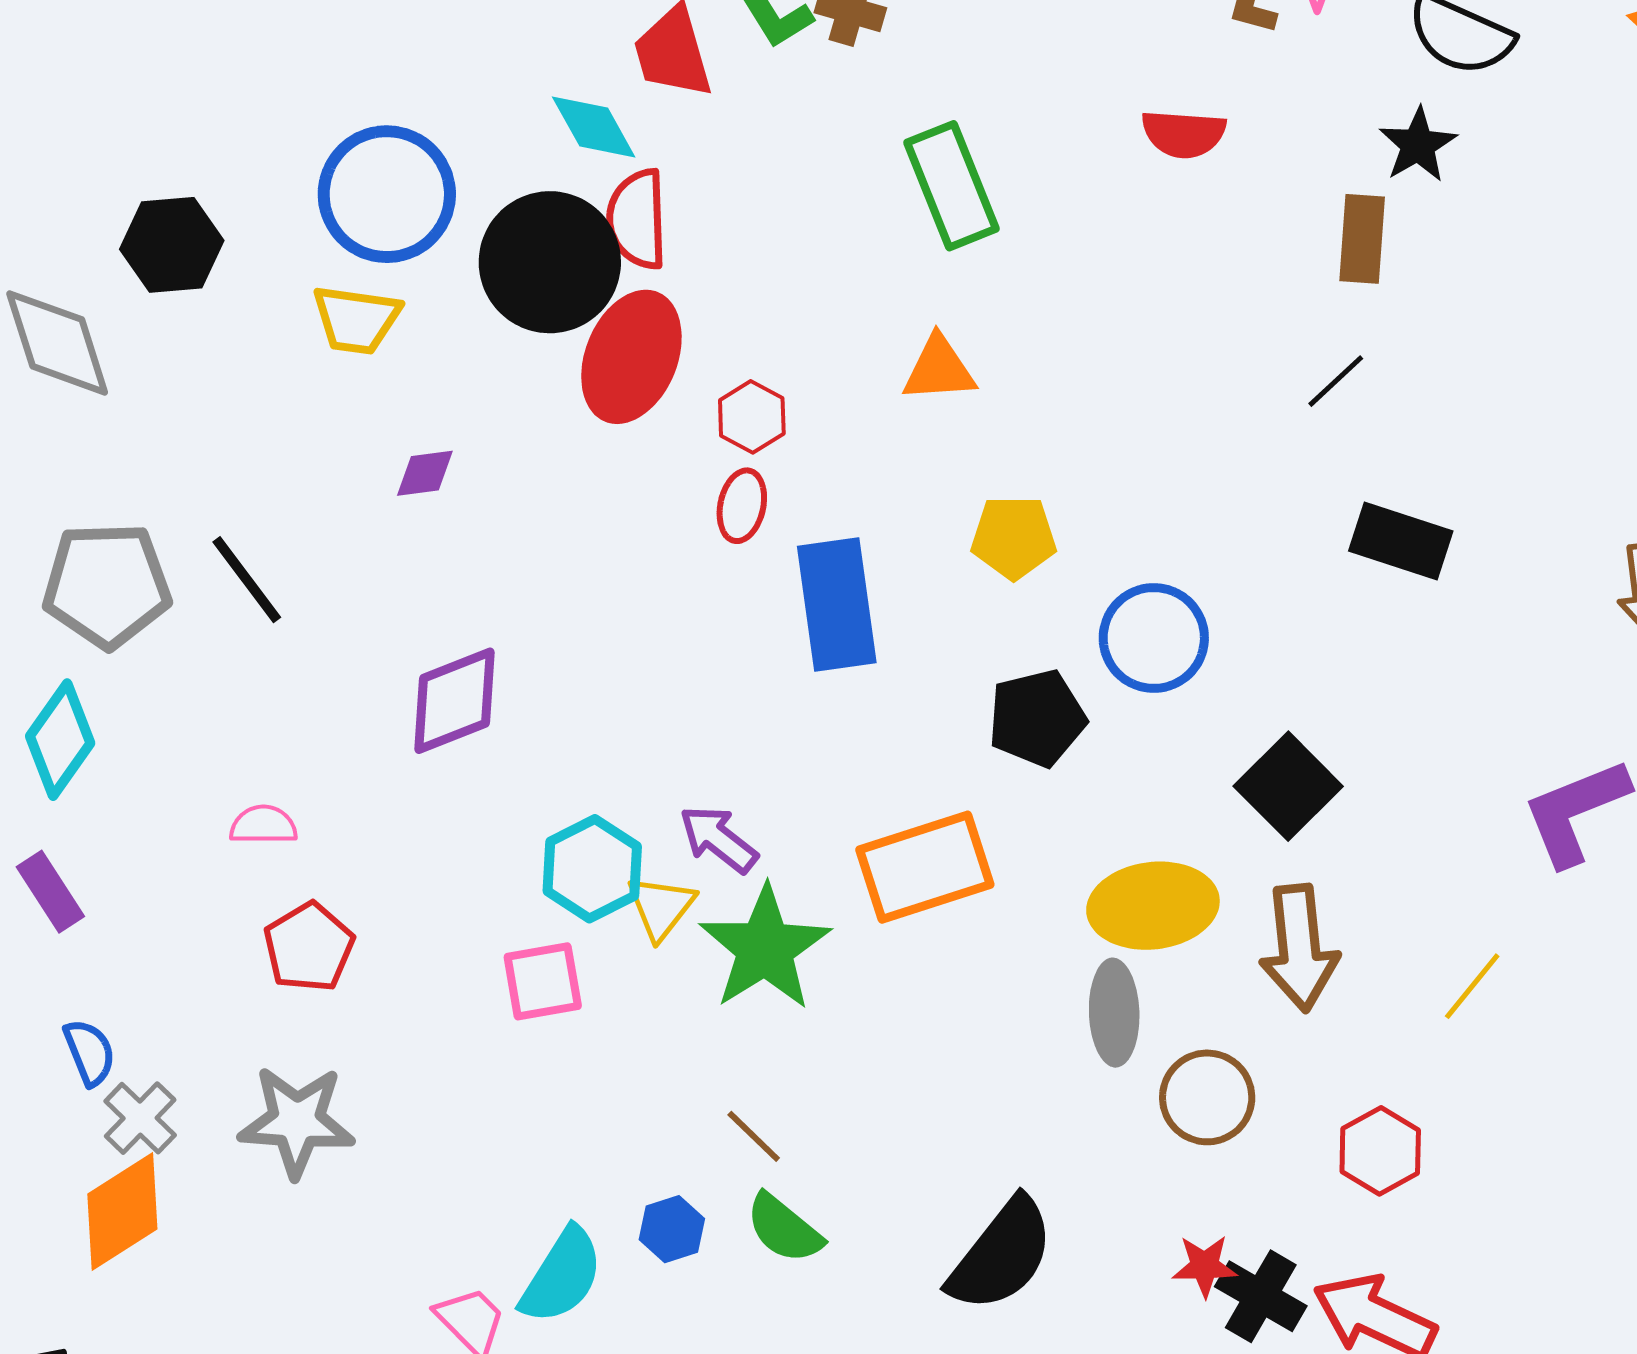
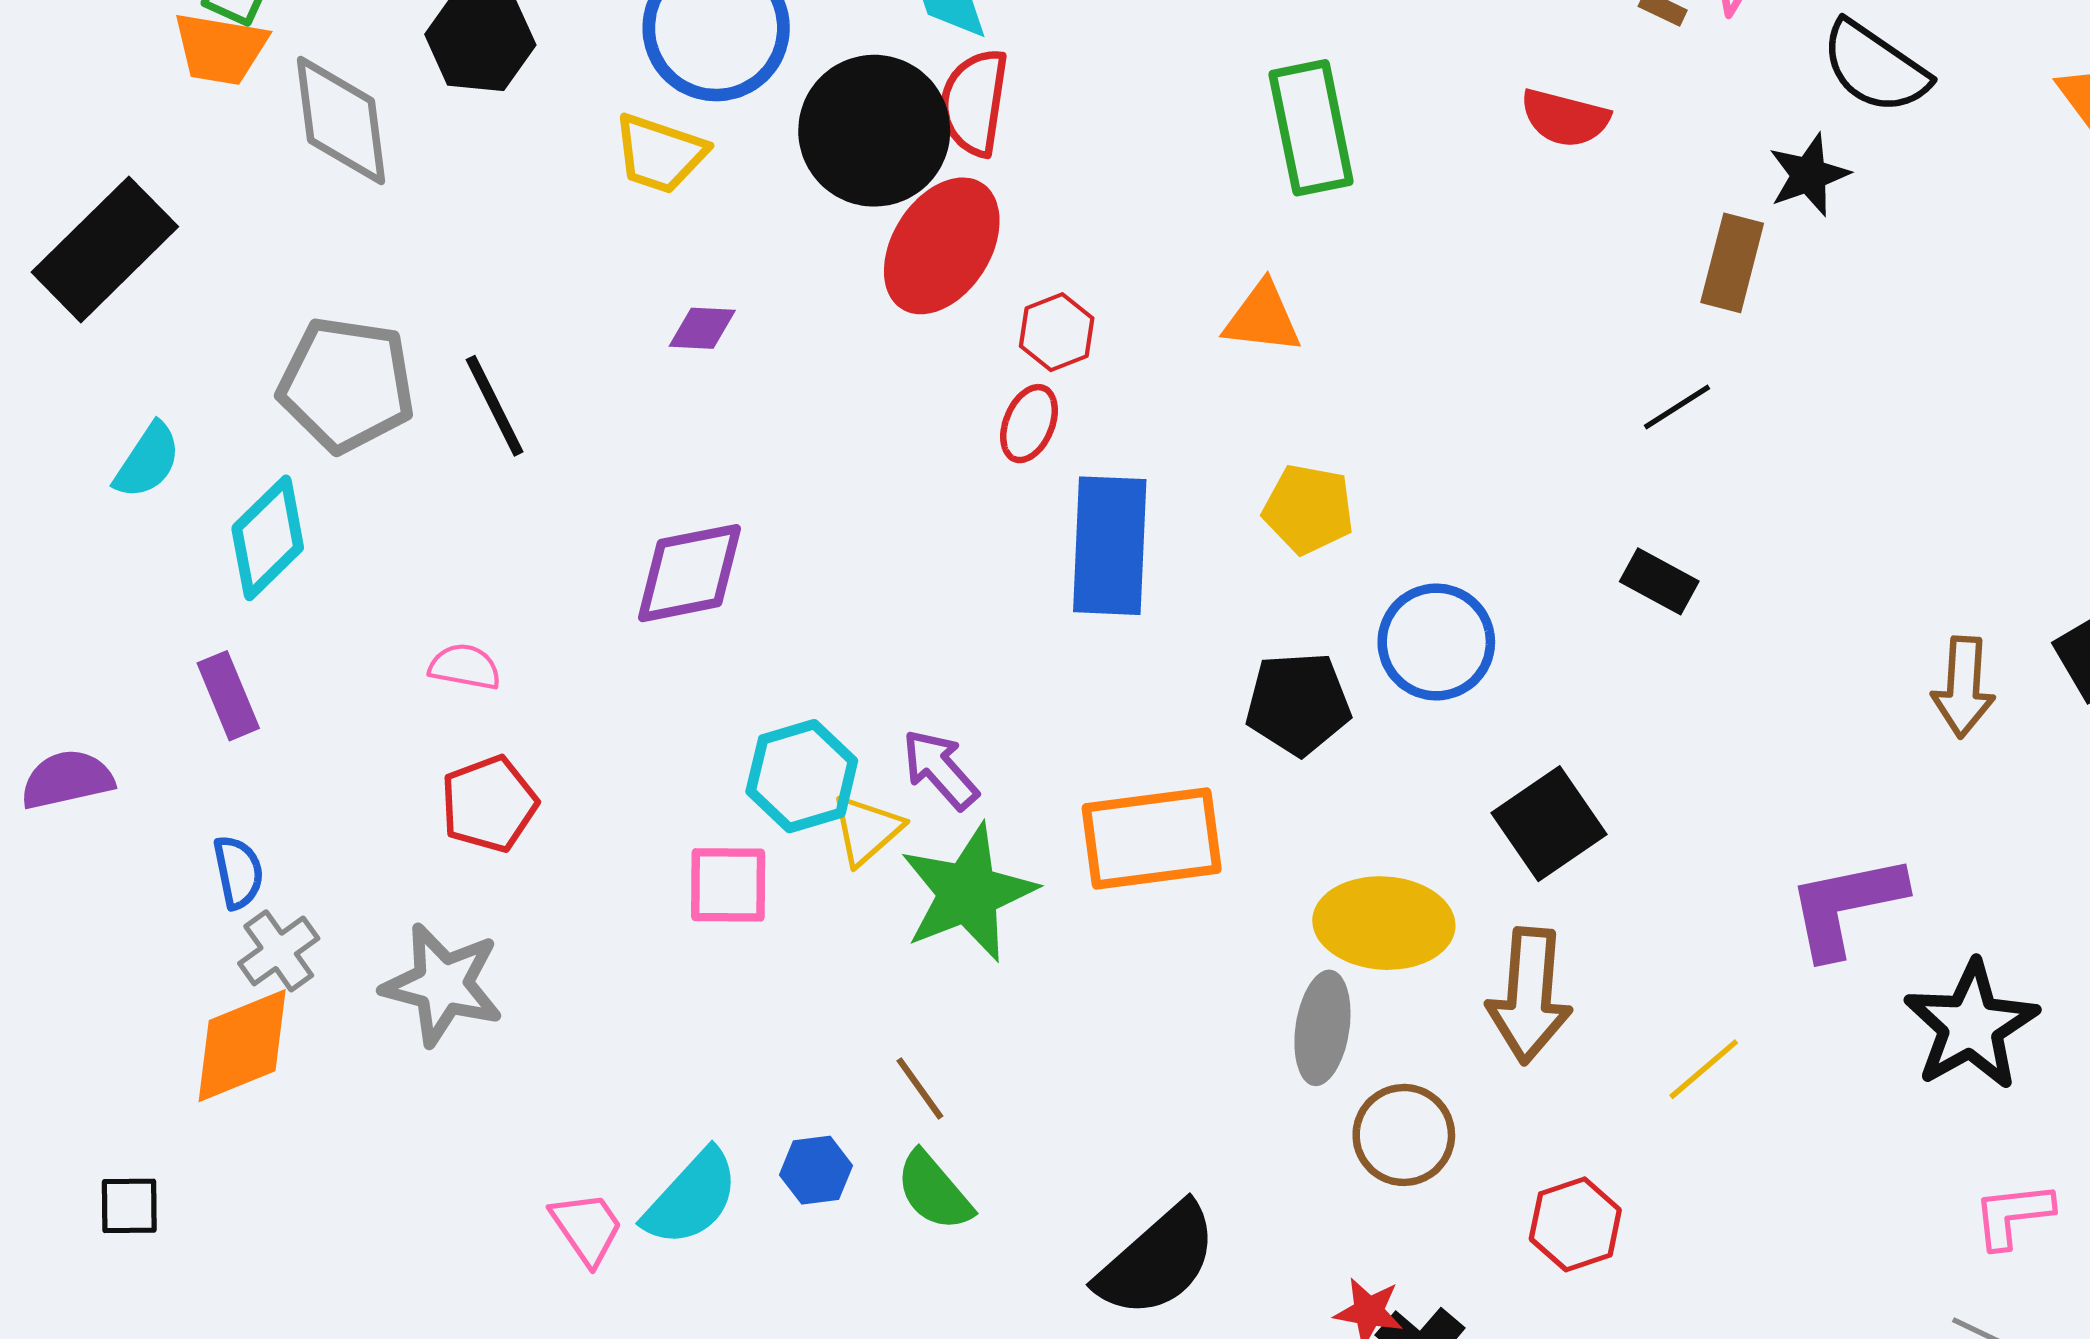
black rectangle: (1401, 541) -> (1659, 581), moved, size x0.7

